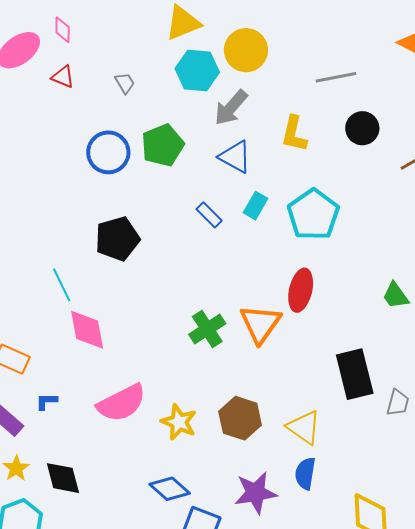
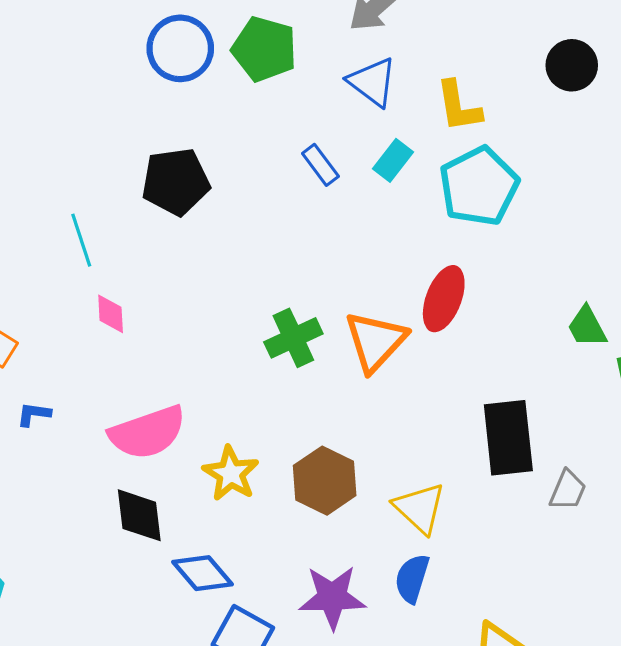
yellow L-shape: (294, 134) -> (459, 106), moved, turned -30
green pentagon: (163, 145) -> (264, 49), turned 30
pink diamond: (87, 330) -> (111, 314), size x0.6
black diamond: (63, 478) -> (139, 515), moved

